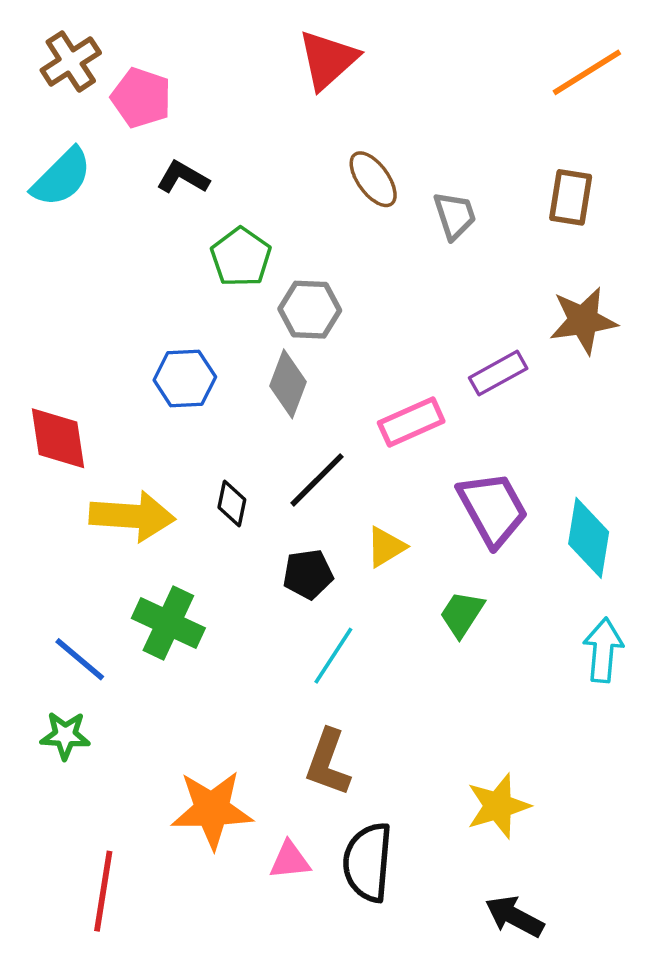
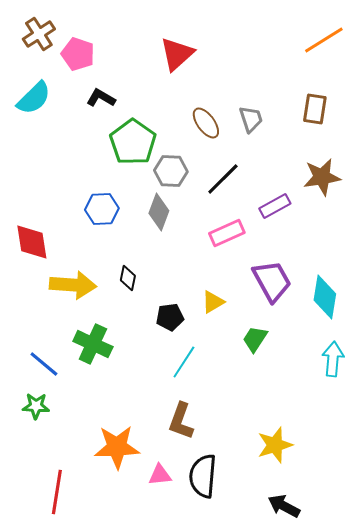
red triangle: (328, 60) -> (177, 54), moved
brown ellipse: (373, 179) -> (206, 123), moved
green pentagon: (241, 257) -> (133, 142), size x1.4
black line: (317, 480) -> (223, 179), moved

